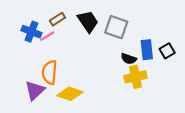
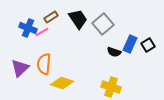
gray square: (116, 27) -> (103, 24), turned 30
blue rectangle: (147, 50) -> (130, 44), turned 30
yellow cross: (135, 77) -> (111, 87), moved, turned 30
purple triangle: (35, 90) -> (20, 68), moved

